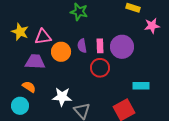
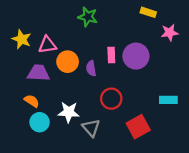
purple semicircle: (82, 46) -> (91, 68), moved
red circle: (100, 68) -> (111, 99), moved
cyan rectangle: (141, 86) -> (168, 100), moved
cyan circle: (20, 106) -> (40, 122), moved

